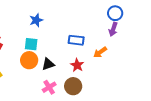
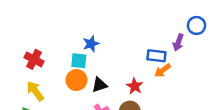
blue circle: (115, 13) -> (197, 25), moved
blue star: (36, 20) -> (91, 44), moved
blue rectangle: (76, 40) -> (156, 56), moved

